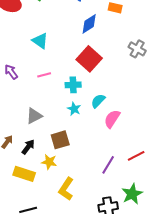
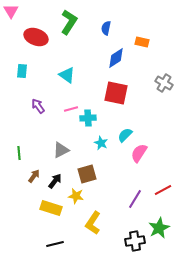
red square: (89, 59) -> (116, 93), turned -30
cyan cross: (73, 85) -> (88, 118), moved

